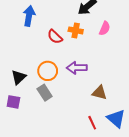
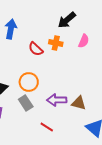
purple arrow: (77, 68) -> (57, 100), moved
red line: (92, 123) -> (47, 127), moved, turned -32

